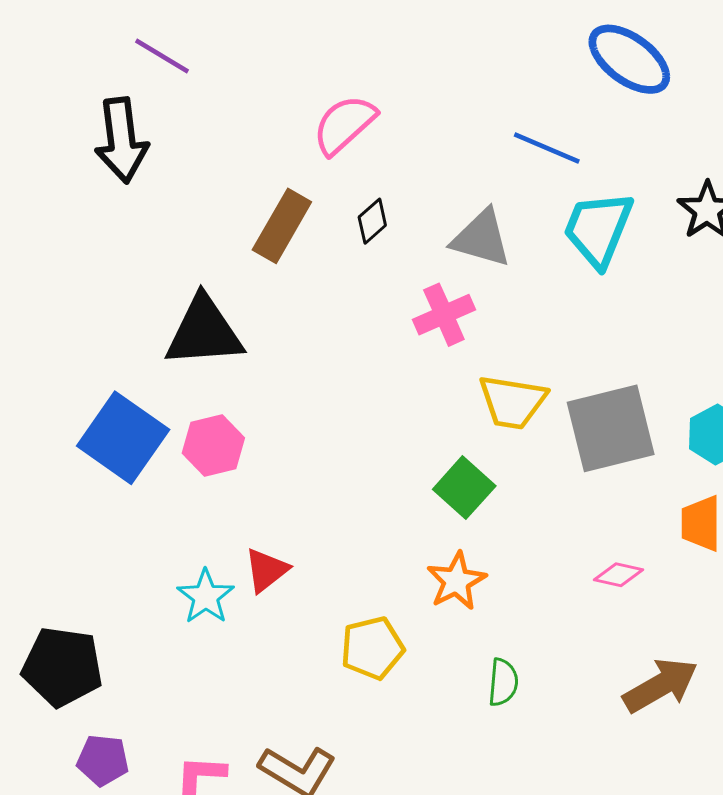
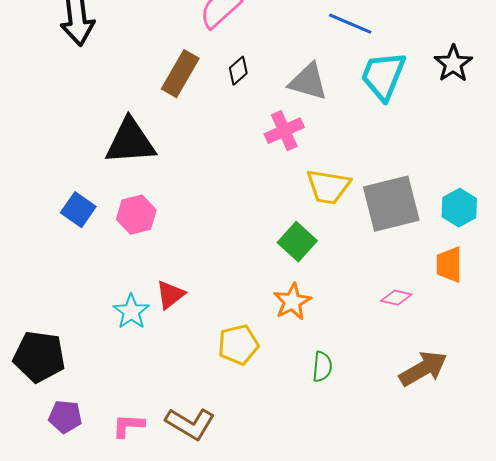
blue square: (123, 438) -> (78, 210), size x0.6

